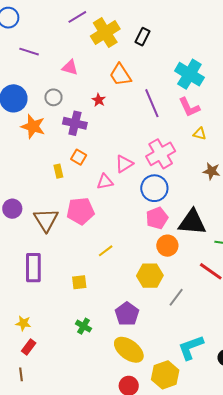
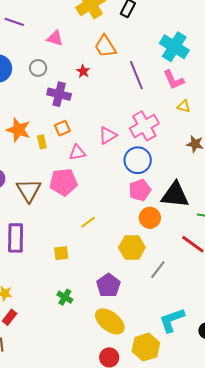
orange star: (33, 126) -> (18, 130), moved
orange square: (79, 157) -> (62, 128), turned 35
pink triangle: (105, 182) -> (77, 153), moved

